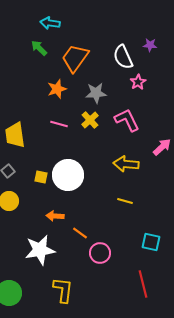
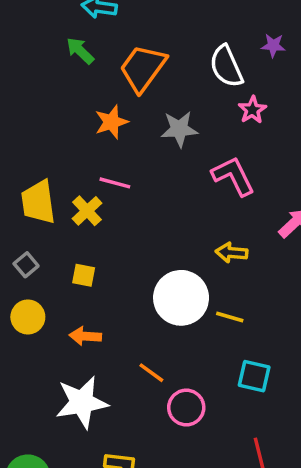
yellow cross: (90, 120) -> (87, 211), moved
yellow arrow: (126, 164) -> (232, 253), size x0.7
white circle: (68, 175) -> (181, 298), moved
orange arrow: (55, 216) -> (85, 336), moved
cyan square: (151, 242) -> (254, 376), moved

